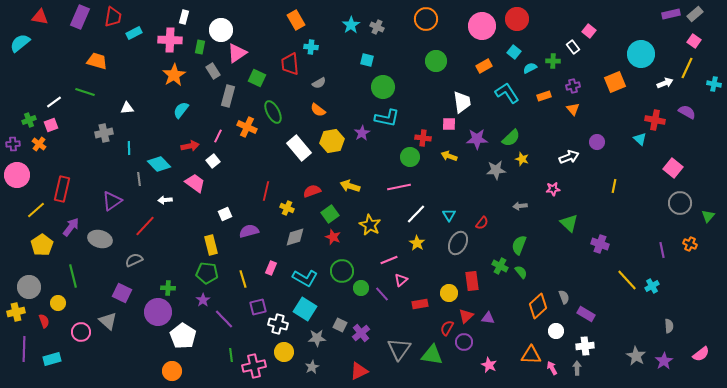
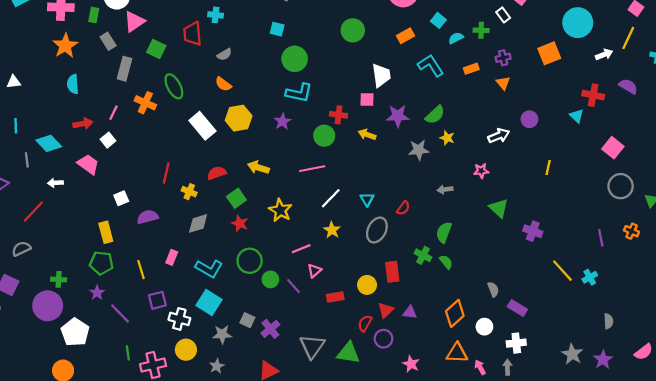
cyan semicircle: (181, 110) -> (73, 84), turned -42
purple star: (362, 133) -> (283, 121), moved
orange diamond: (538, 306) -> (455, 313), moved

